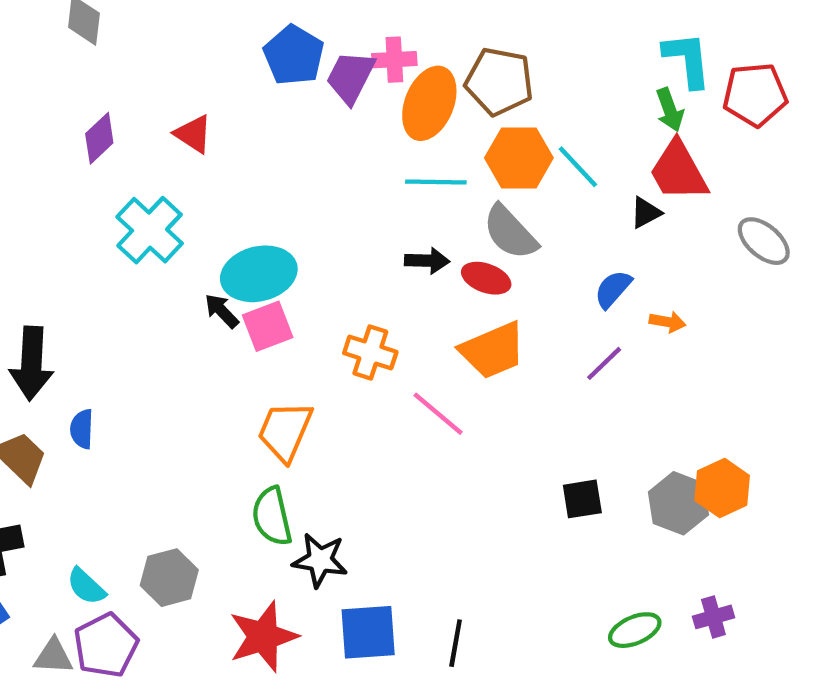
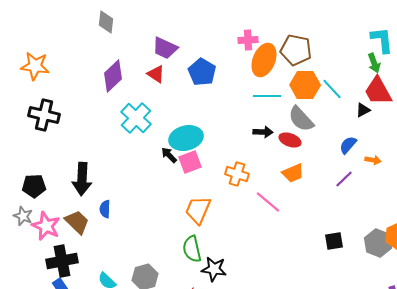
blue pentagon: (294, 55) -> (202, 72), moved
purple trapezoid: (351, 77) -> (165, 48), moved, turned -92
purple diamond: (99, 138) -> (113, 76), size x1.4
orange trapezoid: (493, 350) -> (293, 173), size x0.7

